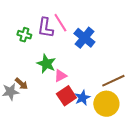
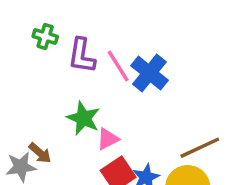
pink line: (60, 23) -> (118, 66), moved
green cross: (24, 35) -> (45, 36), moved

